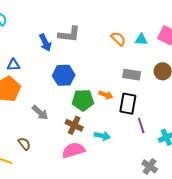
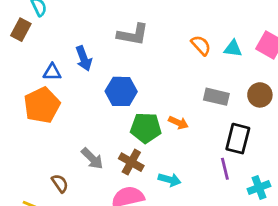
blue arrow: (45, 43) -> (84, 58), moved
black rectangle: (128, 104) -> (238, 139), moved
gray arrow: (40, 113) -> (92, 159), moved

